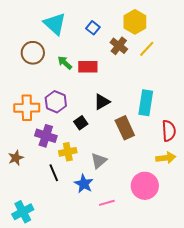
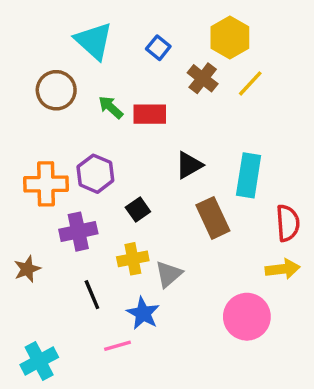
black triangle: (102, 102) -> (189, 165), moved
purple cross: (46, 136) -> (78, 232), turned -30
yellow cross: (68, 152) -> (133, 259), moved
pink line: (107, 203) -> (117, 346), moved

